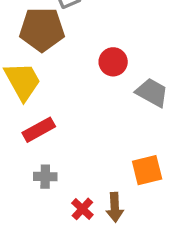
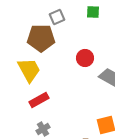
gray cross: (45, 177) -> (43, 129), turned -32

